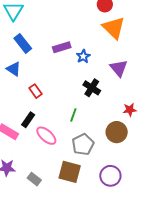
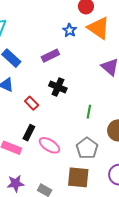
blue star: (83, 56) -> (70, 30), moved
black cross: (92, 88) -> (58, 87), moved
green line: (73, 115) -> (89, 112), moved

